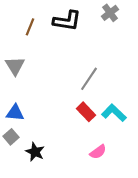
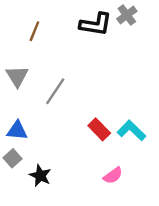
black L-shape: (67, 21) -> (96, 24), moved
gray line: (89, 79) -> (55, 91), moved

